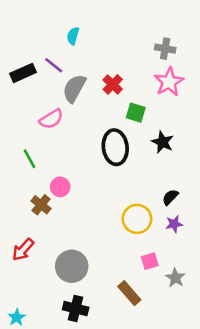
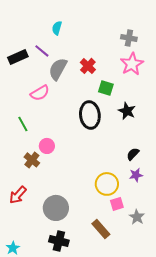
yellow circle: (137, 219) -> (107, 184), moved

